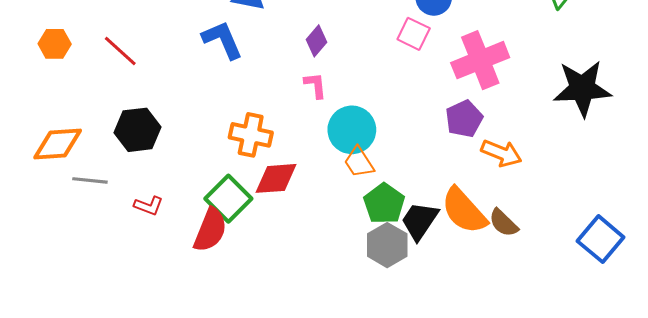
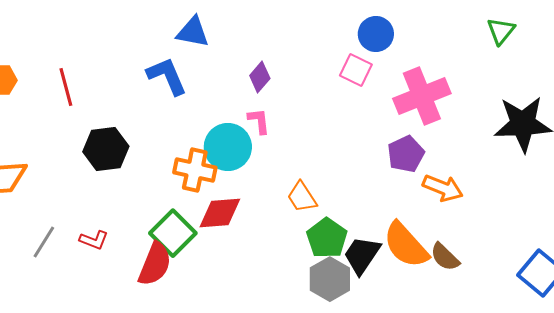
red line: (120, 51) -> (66, 87), turned 33
black hexagon: (138, 130) -> (106, 149), moved
cyan circle: (352, 130) -> (228, 147), moved
gray line: (90, 180) -> (44, 242), moved, turned -64

